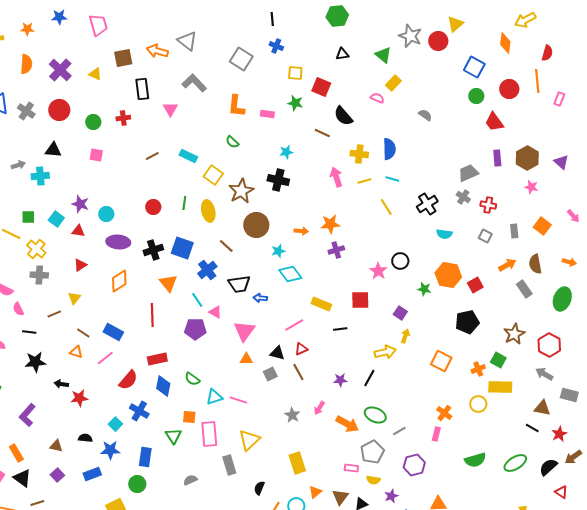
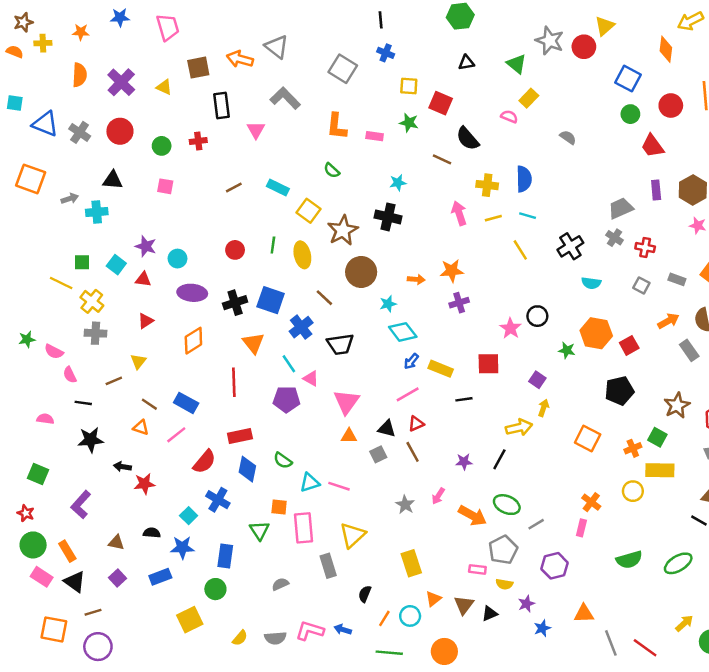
gray rectangle: (514, 231) -> (677, 279), turned -64
blue arrow: (260, 298) -> (411, 361), moved, turned -56

